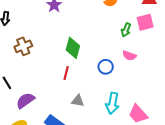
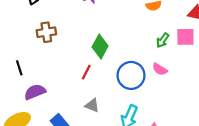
blue circle: (106, 67) -> (131, 75), size x1.6

